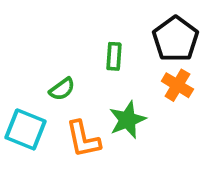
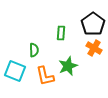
green semicircle: (62, 89) -> (34, 50), turned -56

